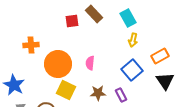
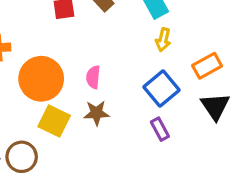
brown star: (98, 93) -> (96, 113), moved
purple rectangle: (121, 95) -> (160, 129), moved

